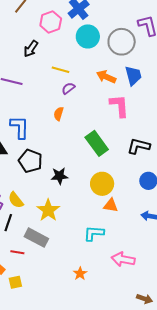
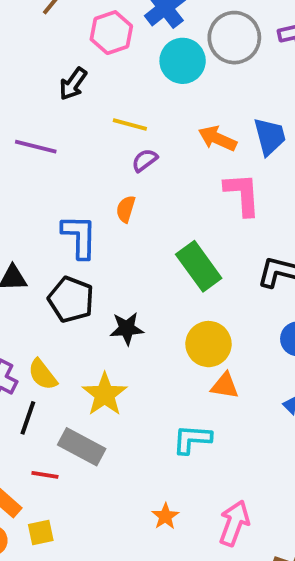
gray circle: (122, 42) -> (234, 38), moved
blue L-shape: (20, 127) -> (79, 237), moved
pink arrow: (123, 259) -> (234, 523), moved, turned 100

